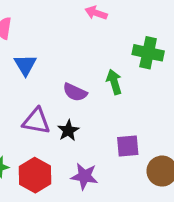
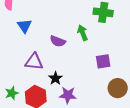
black star: (68, 131) -> (55, 78), moved
purple square: (128, 146) -> (103, 61), moved

